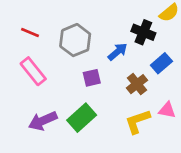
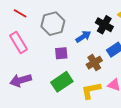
green rectangle: (82, 118) -> (62, 82), moved

